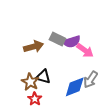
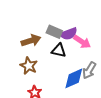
black triangle: (43, 77) -> (59, 51), moved
brown star: (30, 82) -> (29, 66), moved

